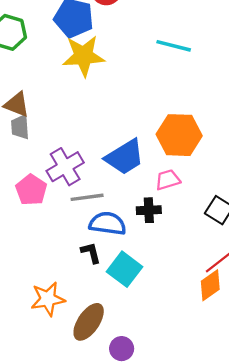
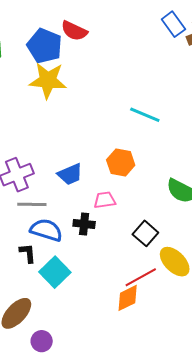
cyan line: (174, 46) -> (145, 115), moved
orange hexagon: (179, 135) -> (121, 162), size x0.7
blue trapezoid: (125, 157) -> (70, 174), size x0.7

